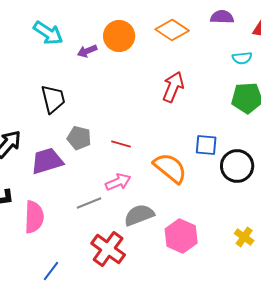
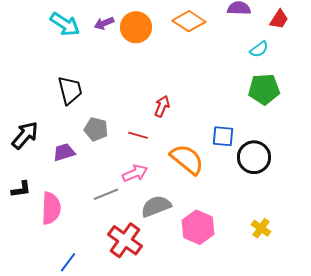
purple arrow: (87, 51) -> (104, 23), moved
cyan semicircle: (242, 58) -> (259, 49), turned -30
red arrow: (173, 87) -> (162, 106), moved, size x0.7
purple trapezoid: (47, 161) -> (64, 152), size x0.7

